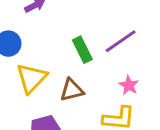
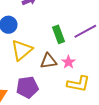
pink star: (129, 85) -> (68, 62), moved

